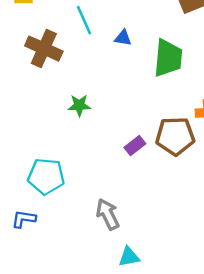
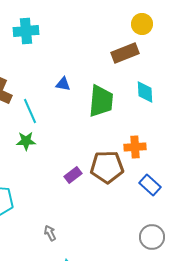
cyan line: (84, 20) -> (30, 111), moved
gray arrow: (108, 214) -> (50, 233), size x0.6

